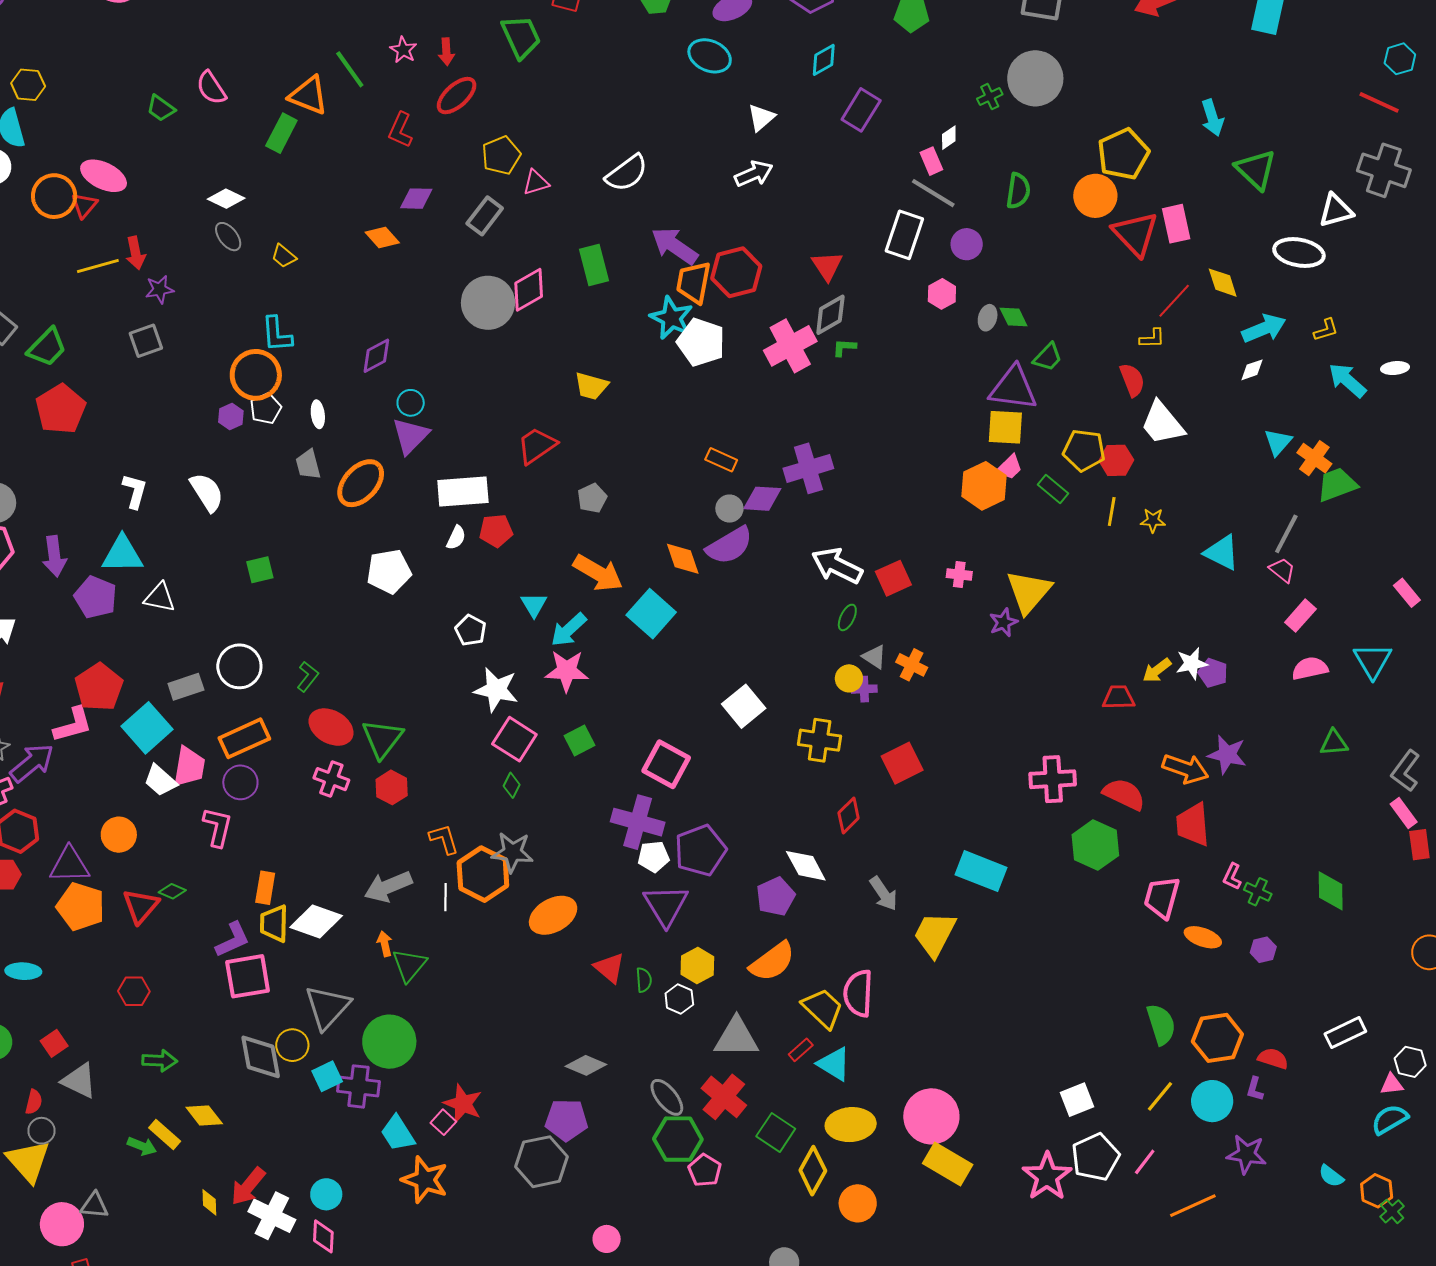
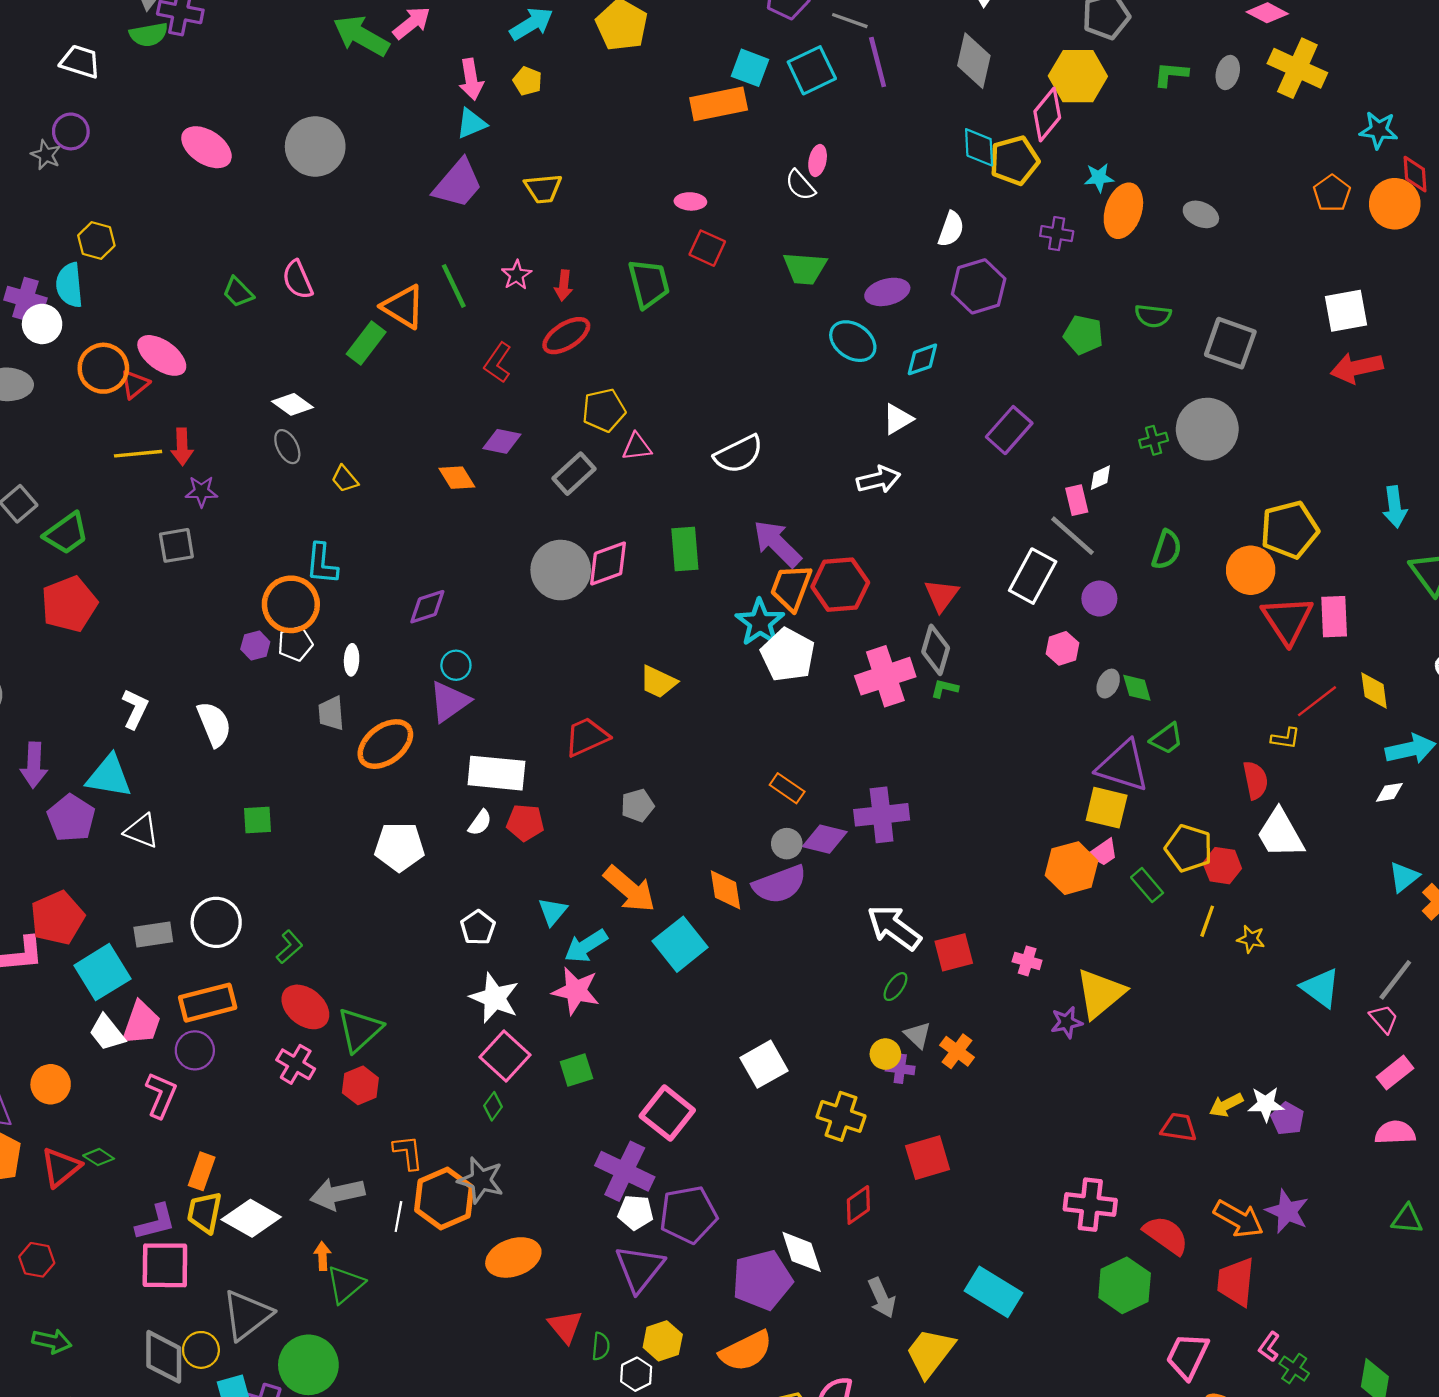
cyan diamond: (824, 60) -> (922, 359), moved
gray diamond: (830, 315) -> (936, 650), turned -54
purple pentagon: (776, 896) -> (762, 1280), size x1.4

